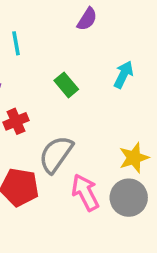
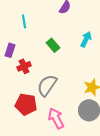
pink arrow: (85, 192) -> (56, 118), moved

